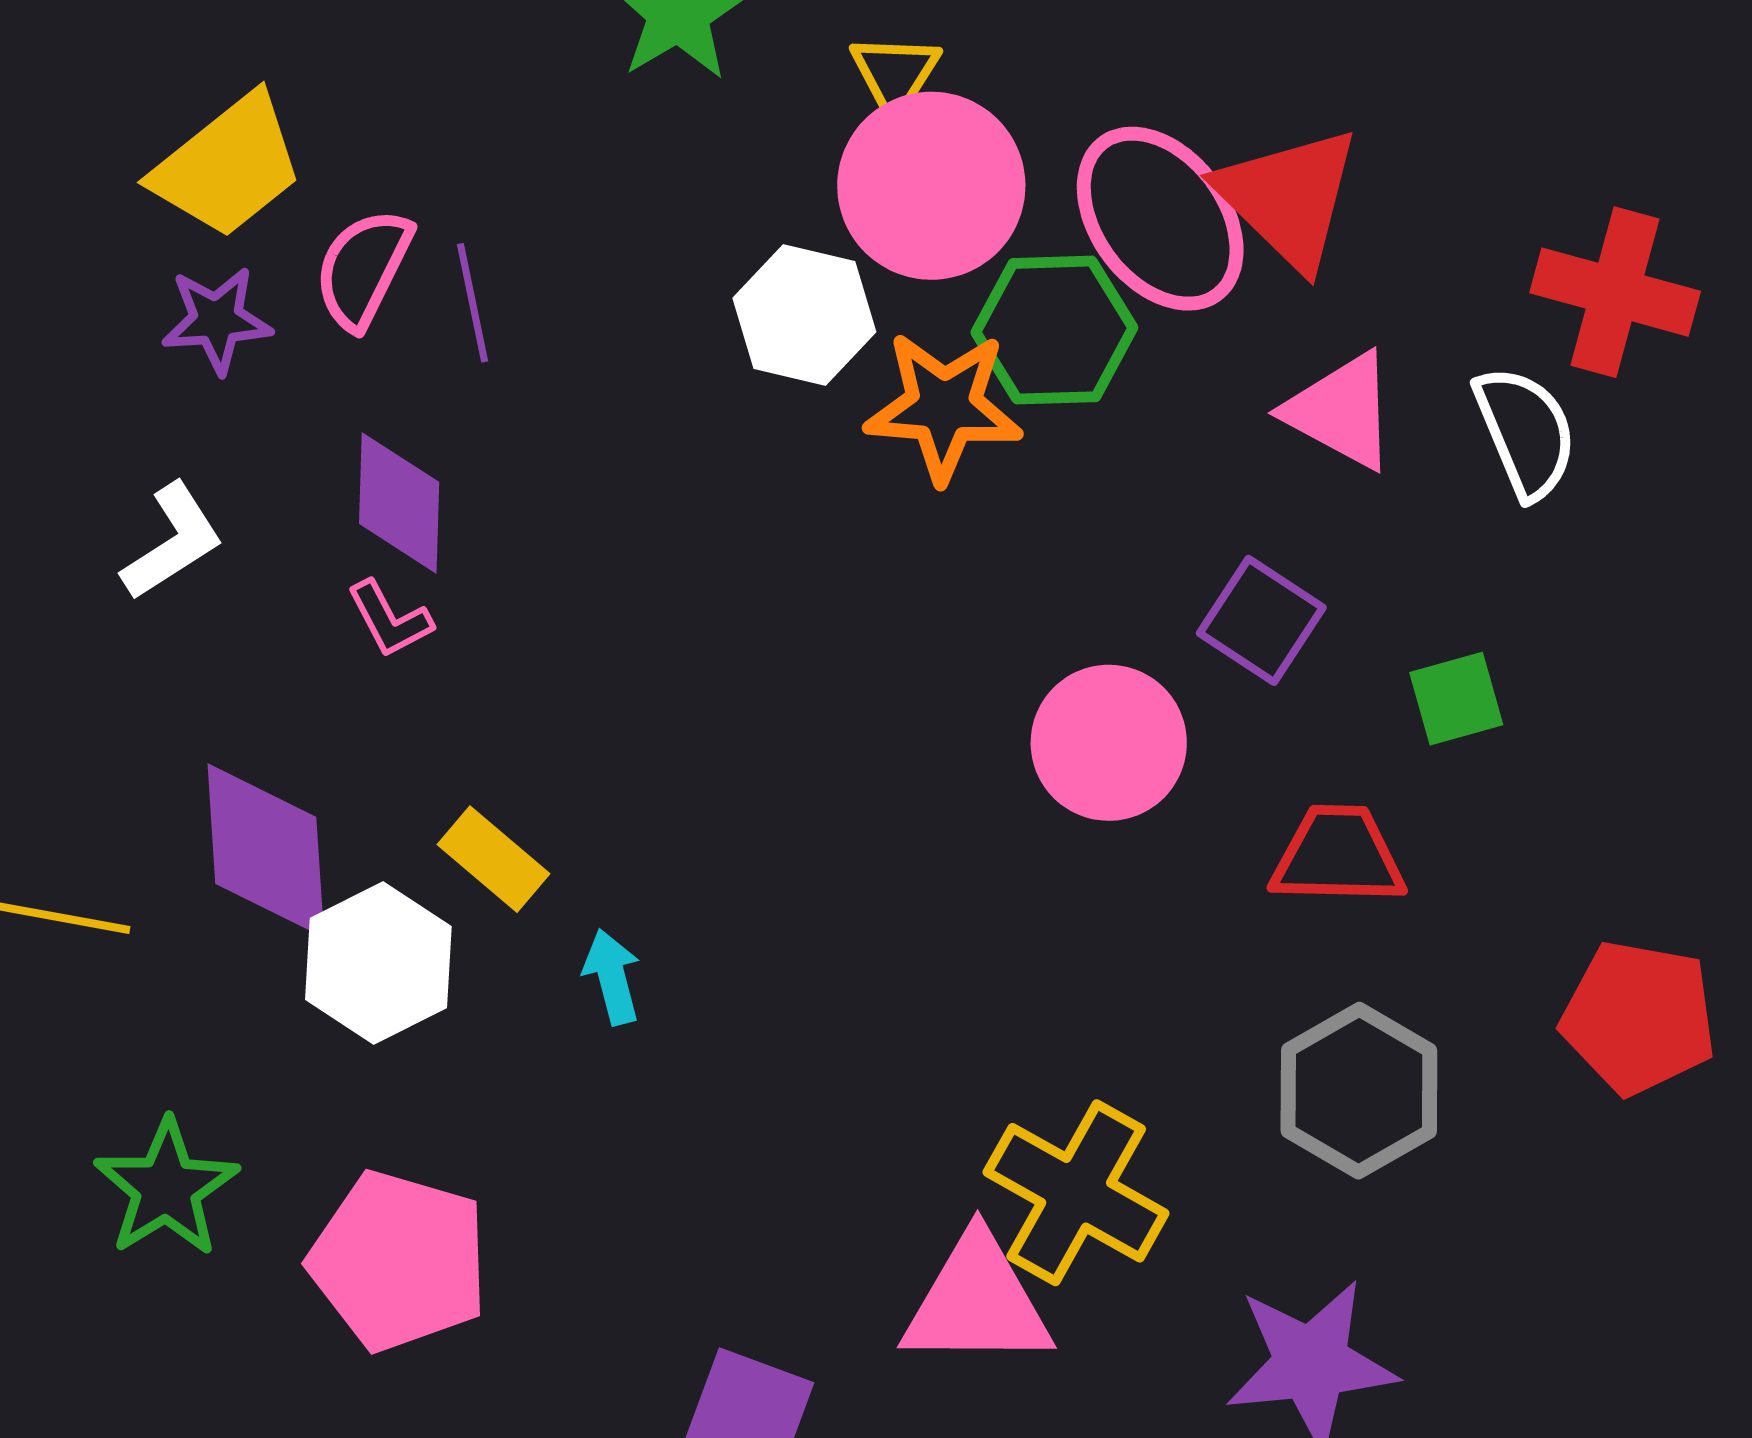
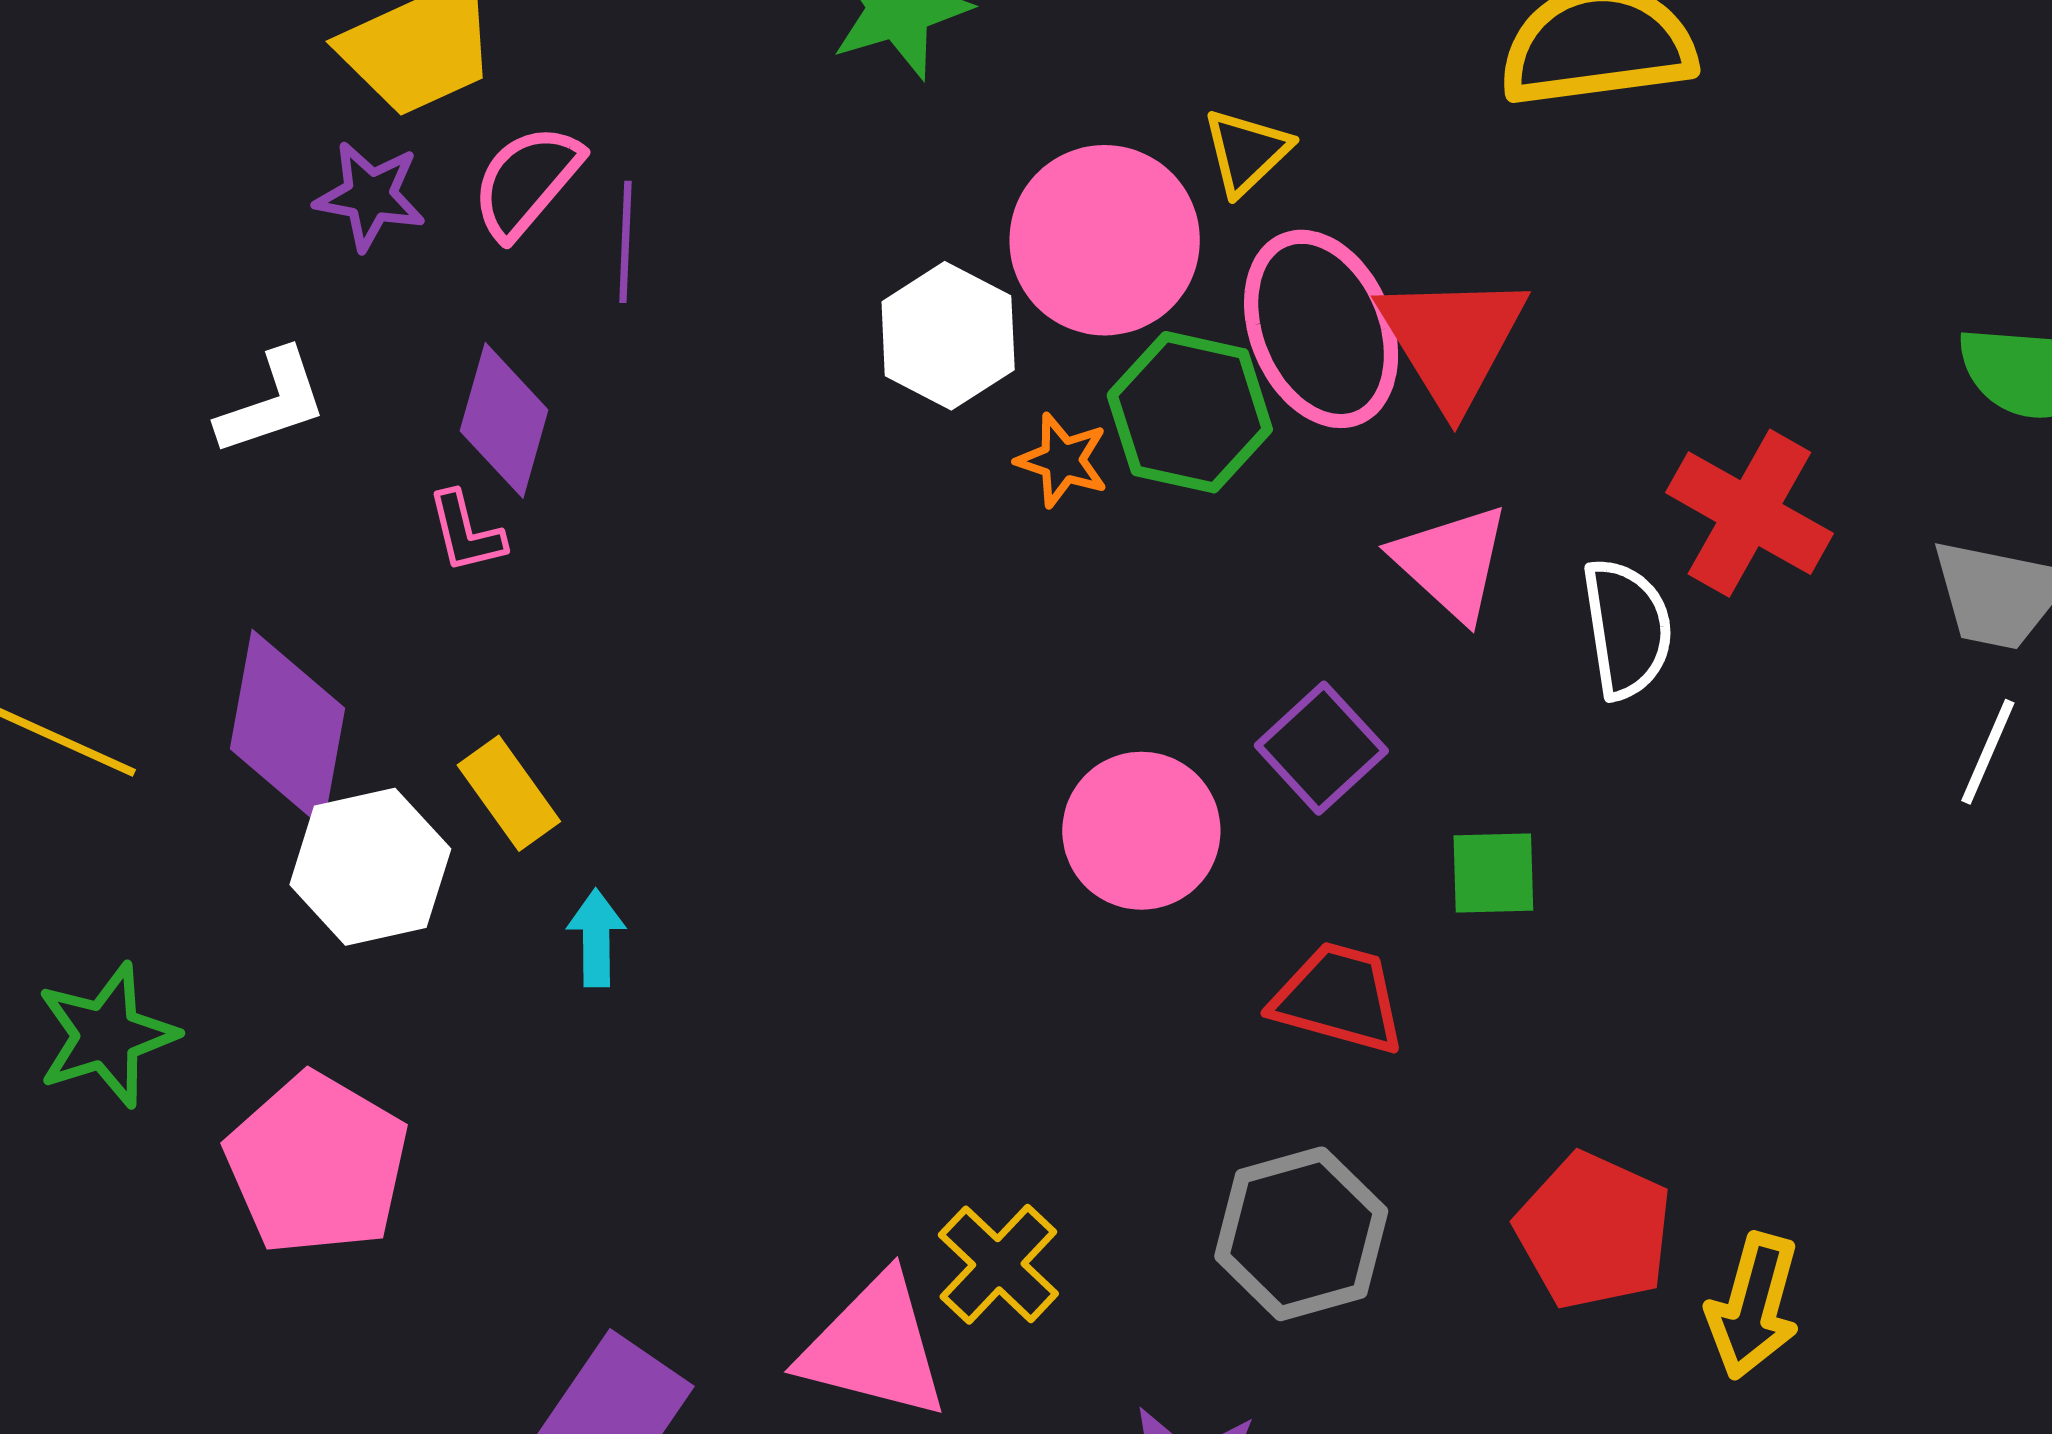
yellow triangle: (895, 74) -> (1246, 152), moved
orange star: (944, 407) -> (1062, 460), size x0.6
yellow cross: (1076, 1193) -> (998, 1264), size x0.7

